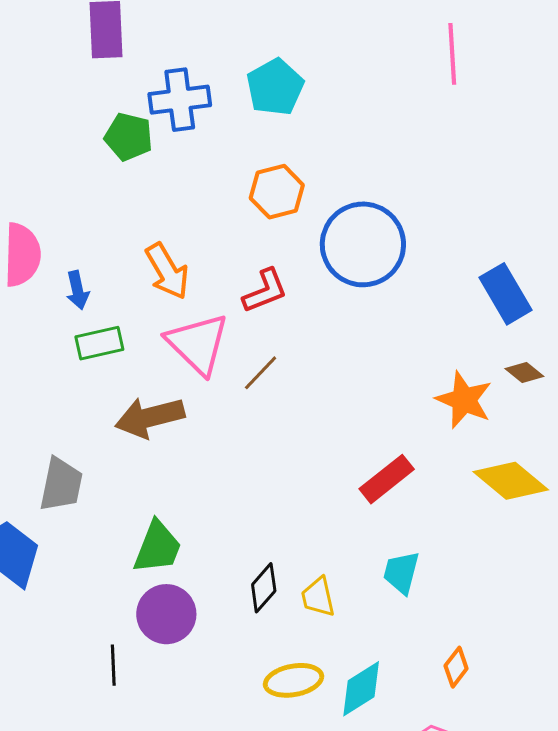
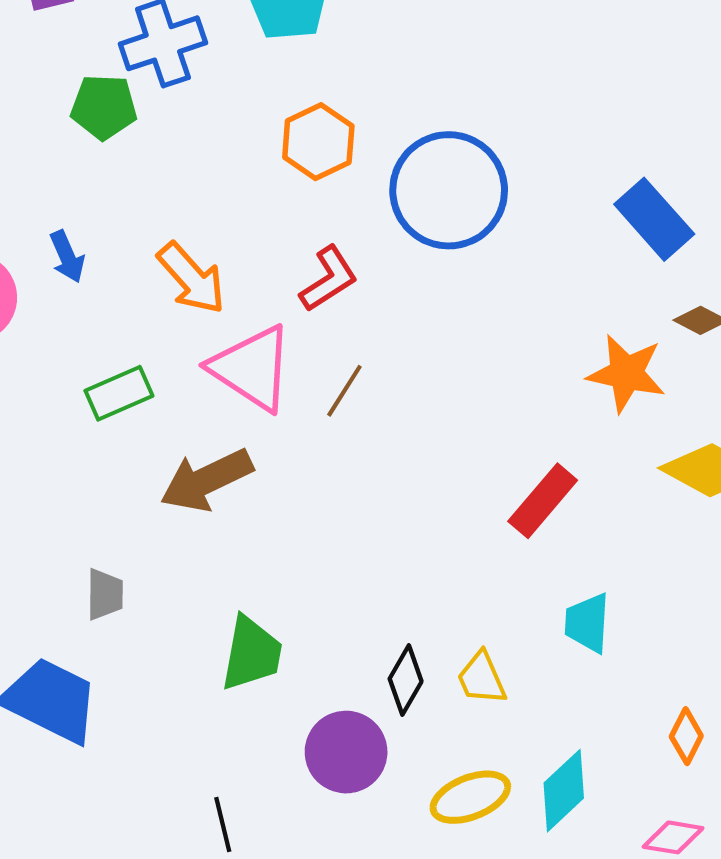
blue arrow: (77, 290) -> (67, 257), moved
gray trapezoid: (61, 485) -> (105, 594), size x0.7
purple circle: (166, 614) -> (346, 752), moved

